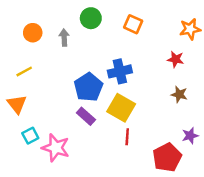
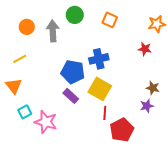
gray arrow: (64, 38) -> (53, 31), size x1.5
blue pentagon: (88, 87) -> (73, 72), turned -30
brown star: (179, 94) -> (153, 88), moved
purple star: (190, 136) -> (147, 106), moved
red pentagon: (167, 157) -> (122, 130), moved

